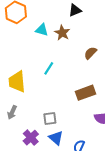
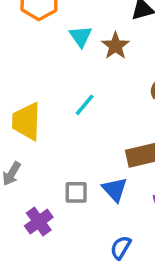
cyan triangle: (42, 30) -> (81, 36), turned 32
blue triangle: (56, 138) -> (115, 190), moved

